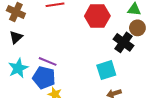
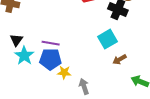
black triangle: (16, 37) -> (16, 40), moved

